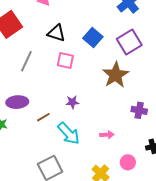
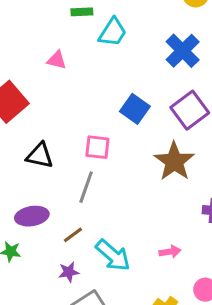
black triangle: (56, 33) -> (40, 156), moved
gray line: (26, 61) -> (86, 187), moved
purple star: (72, 102) -> (69, 272), moved

